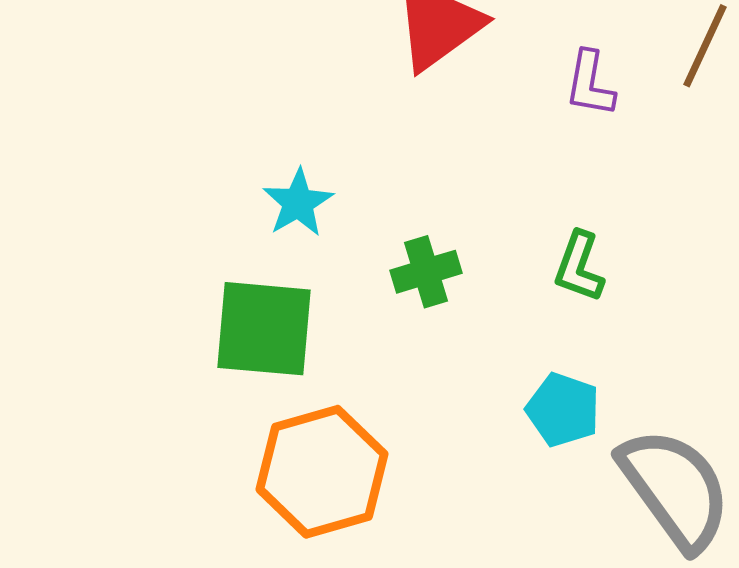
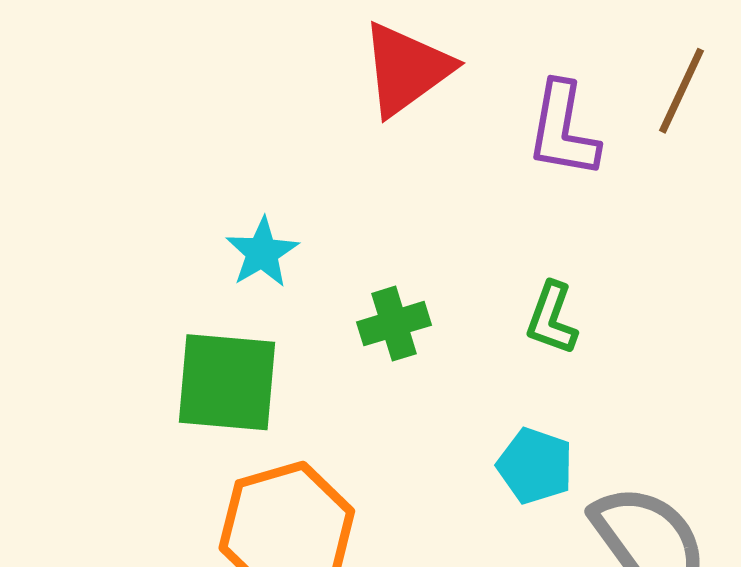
purple L-shape: (590, 84) -> (563, 130), size x1.4

